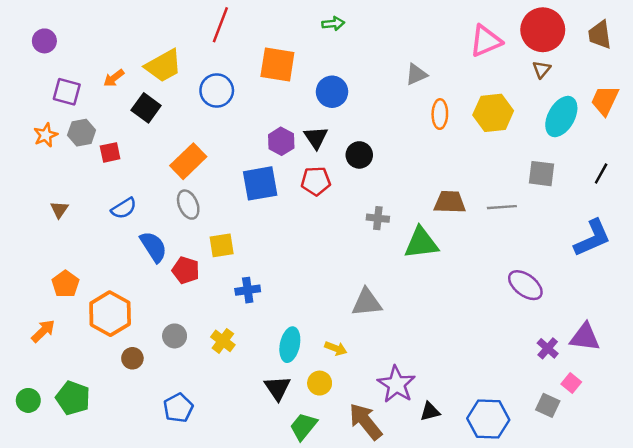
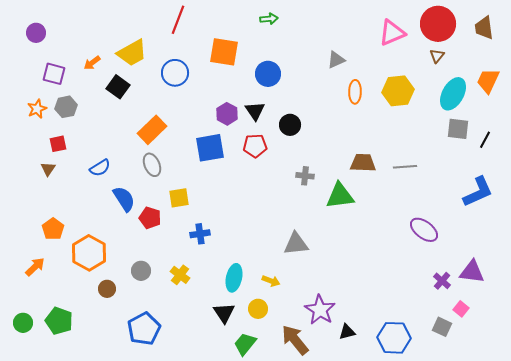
red square: (110, 152) -> (58, 144), moved
gray square: (542, 174) -> (458, 129), moved
blue pentagon: (178, 408) -> (144, 329), size x1.4

